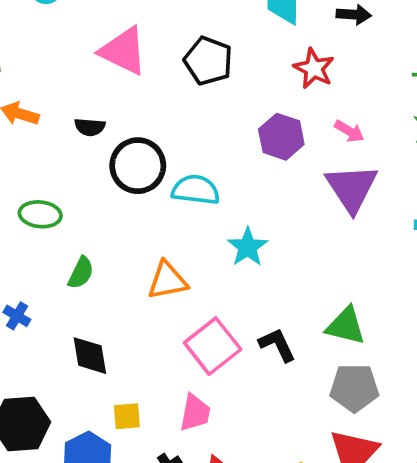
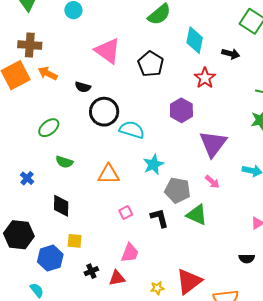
pink arrow: (349, 131) -> (212, 182), moved
green ellipse: (40, 214) -> (49, 128), turned -55
green semicircle: (81, 273) -> (64, 162), turned 72
pink square: (213, 346) -> (126, 213), size x0.5
gray pentagon: (354, 388) -> (178, 190), moved
pink trapezoid: (195, 413) -> (130, 253), moved

